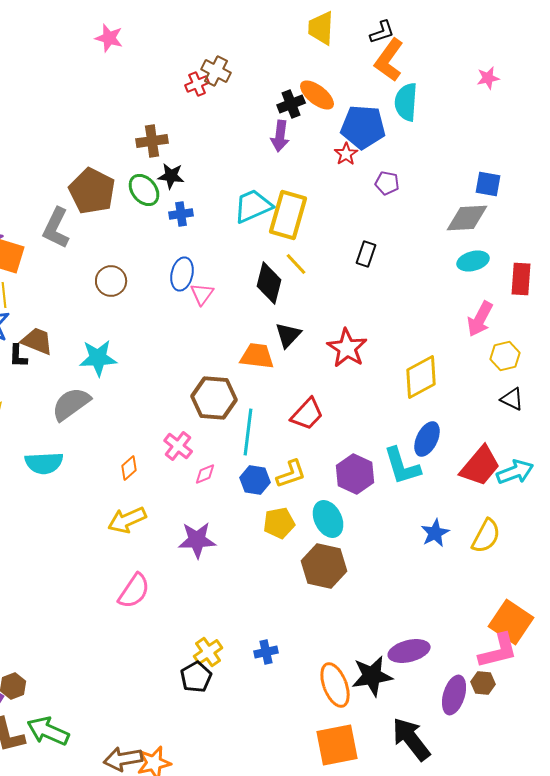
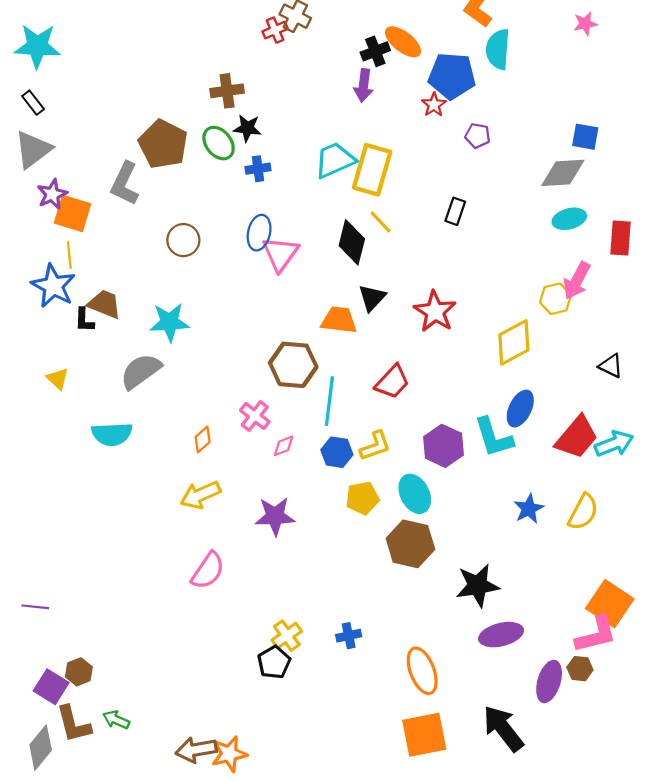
pink triangle: (202, 294) -> (280, 254), size x1.5
yellow hexagon: (505, 356) -> (555, 299), moved
black star: (372, 676) -> (478, 586), moved
green arrow: (48, 731) -> (116, 720), size x0.6

